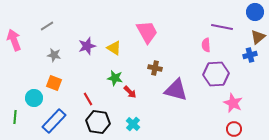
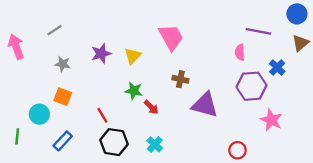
yellow triangle: (114, 48) -> (133, 56), turned 42
blue cross: (250, 55) -> (277, 68), moved, turned -32
blue rectangle: (54, 121) -> (63, 141), size x0.7
red circle: (234, 129) -> (238, 150), moved

